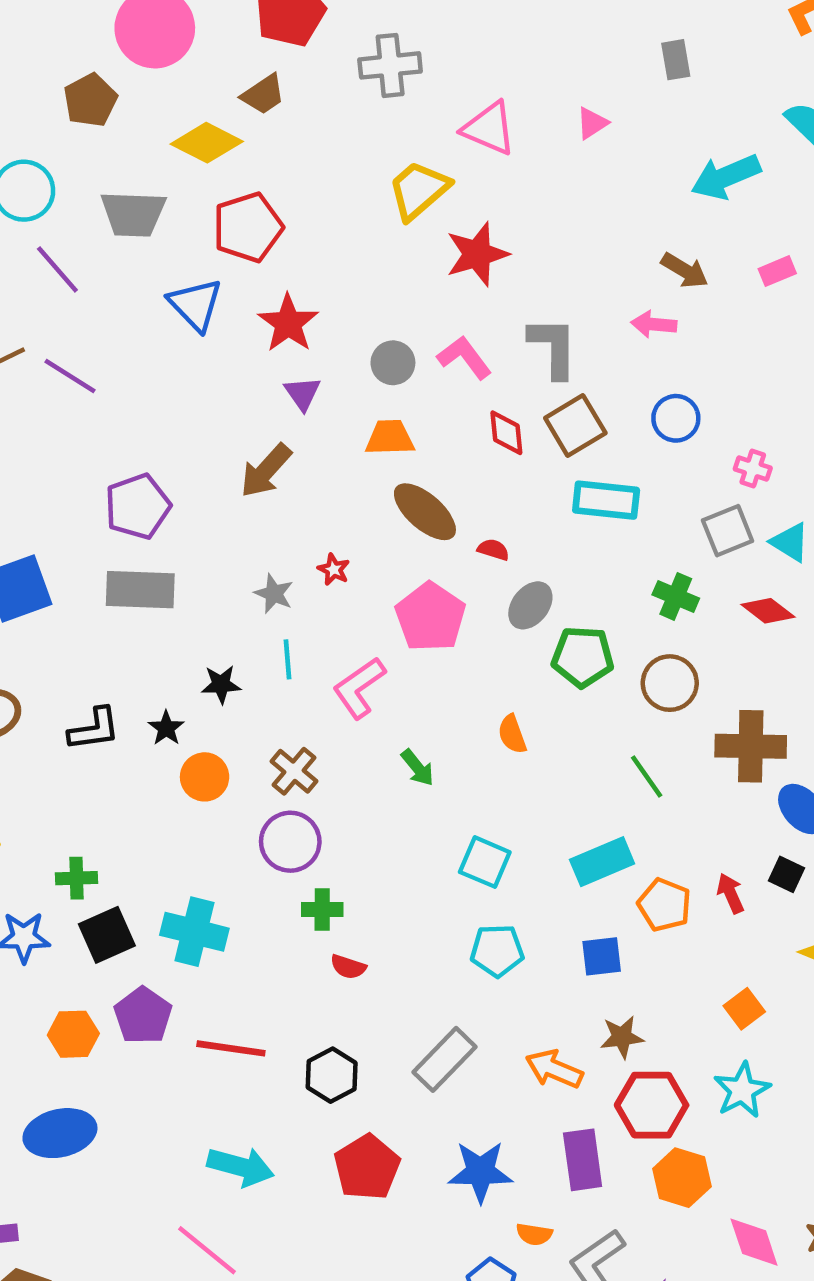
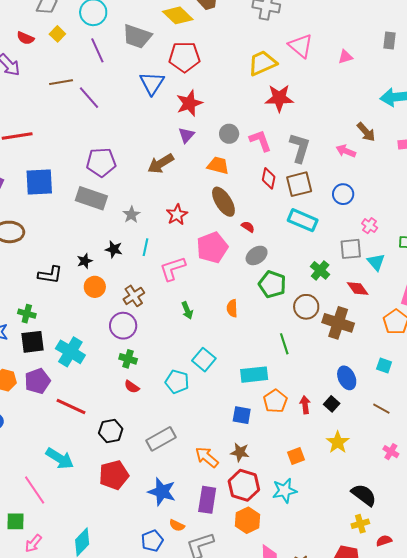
red star: (334, 570) -> (177, 215), size x1.5
gray star: (274, 594) -> (131, 215), moved
black L-shape: (94, 729) -> (50, 275), moved
brown cross: (751, 746) -> (338, 323), moved
cyan pentagon: (497, 951) -> (177, 382), moved

